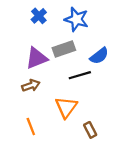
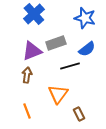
blue cross: (39, 16) -> (34, 14), size x1.5
blue star: (76, 19) -> (85, 18), moved
brown arrow: (31, 85) -> (27, 75), turned -63

